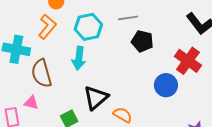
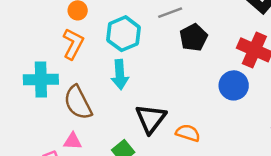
black pentagon: (142, 41) -> (194, 37), turned -30

